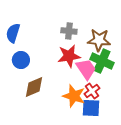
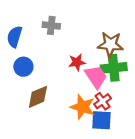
gray cross: (69, 31) -> (51, 25), moved
red star: (69, 56) -> (77, 62), size x0.7
green cross: (102, 61) -> (114, 68), turned -30

